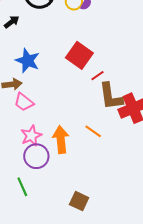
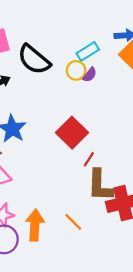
red line: (98, 76) -> (89, 159), turned -32

